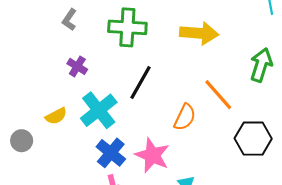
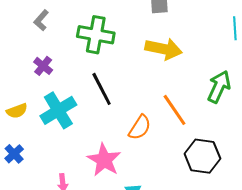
black line: (140, 83) -> (102, 89), turned -64
blue cross: (111, 153) -> (14, 154), moved, size x0.7

